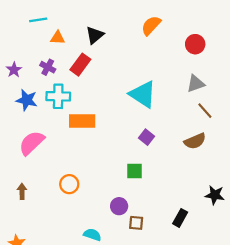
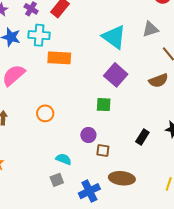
gray triangle: (196, 84) -> (150, 29), moved
purple square: (147, 137) -> (116, 75), size x1.6
black rectangle: (180, 218) -> (142, 137), moved

